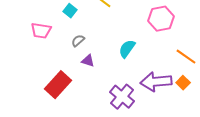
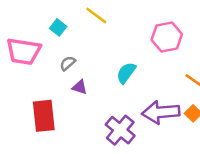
pink trapezoid: (41, 31) -> (23, 51), size x1.4
red rectangle: (58, 85) -> (44, 116), turned -48

